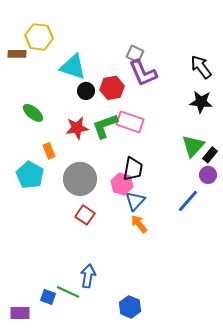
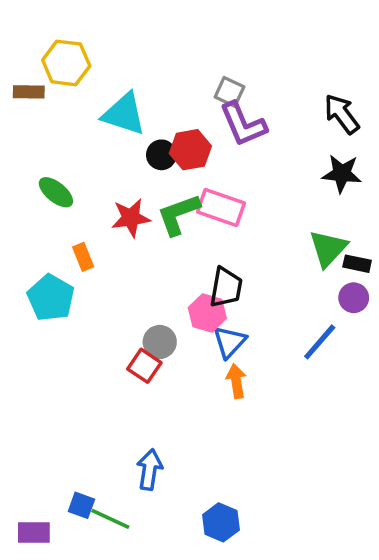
black circle: (86, 91) -> (161, 155), moved
black rectangle: (210, 155) -> (357, 264), turned 63
gray circle: (80, 179) -> (160, 342), moved, size x0.6
orange arrow: (139, 224) -> (236, 381), turned 30
green line: (68, 292) -> (110, 519), moved

